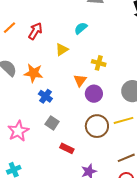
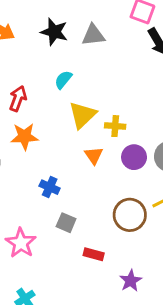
cyan semicircle: (81, 28) -> (63, 80), moved
yellow triangle: (62, 50) -> (83, 115), moved, size x1.5
orange star: (34, 73) -> (25, 137), moved
purple circle: (94, 94) -> (134, 157), moved

